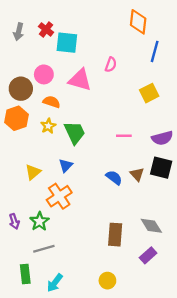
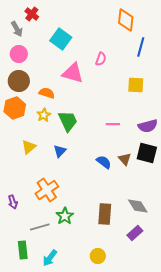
red cross: (46, 29) -> (32, 14), moved
gray arrow: (19, 32) -> (17, 29), turned -42
cyan square: (67, 43) -> (61, 39), turned 30
pink circle: (44, 74) -> (19, 54), moved
yellow square: (149, 93) -> (136, 85), turned 30
yellow triangle: (33, 172) -> (29, 147), moved
orange cross: (59, 196) -> (47, 190), moved
green star: (39, 221) -> (65, 216), moved

